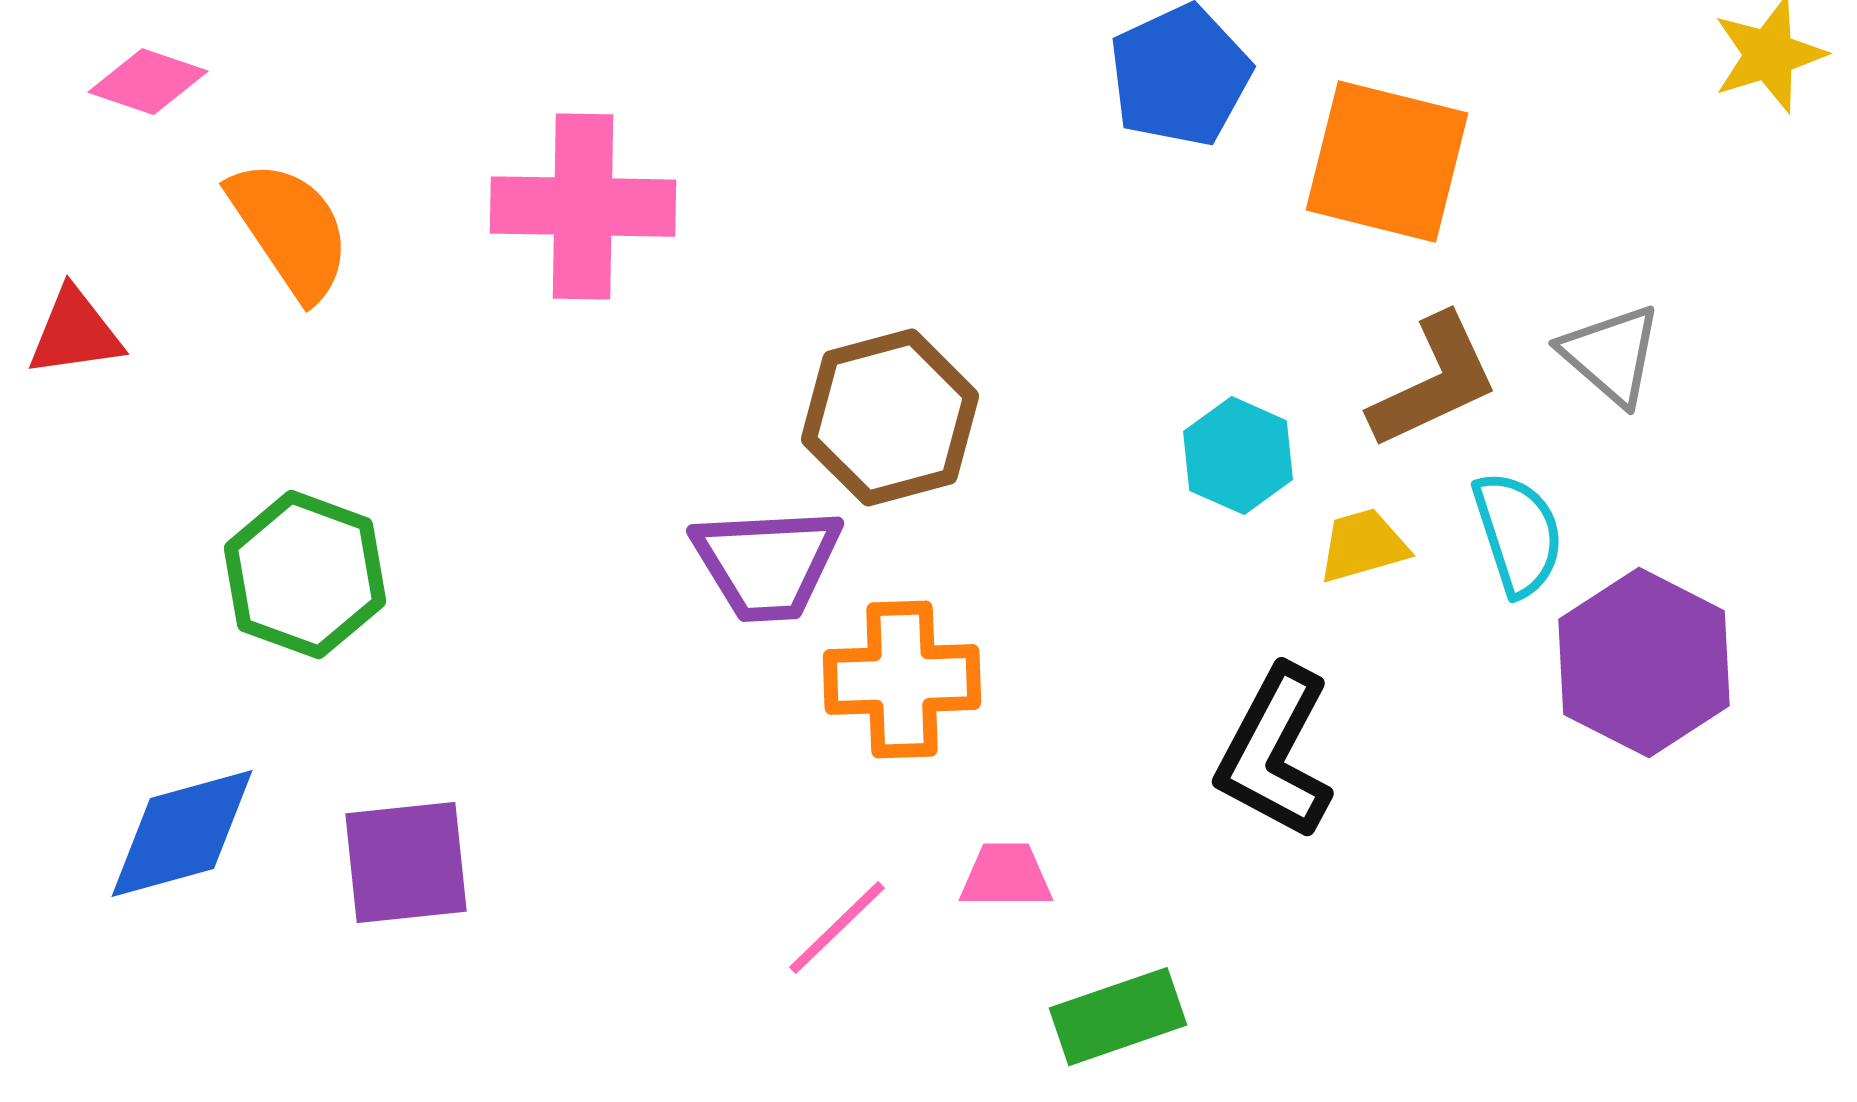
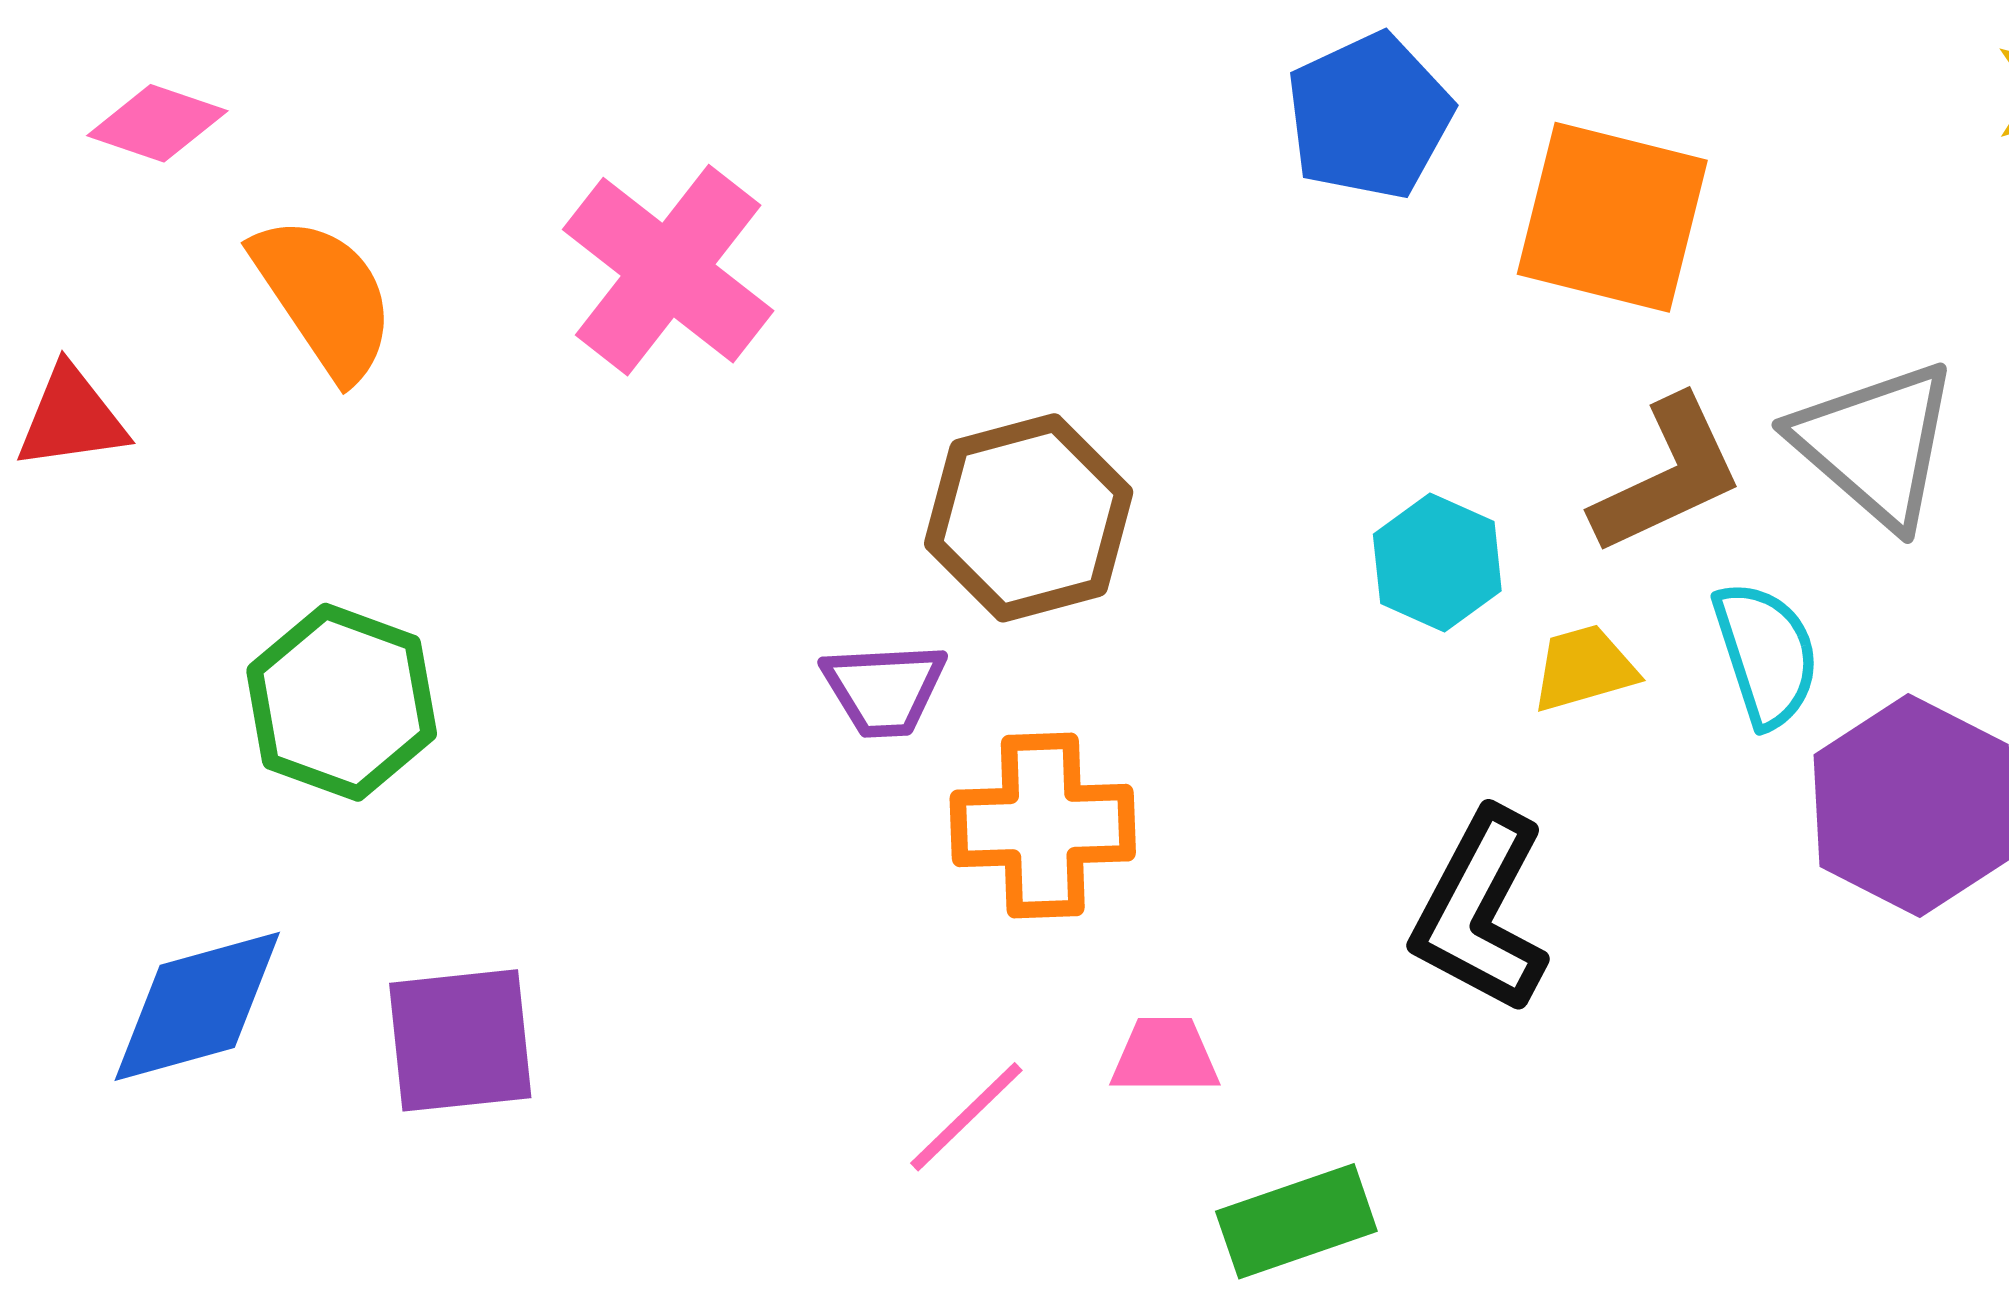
pink cross: (583, 207) -> (668, 270), turned 37
gray triangle: (1611, 355) -> (1875, 444), size x1.4
purple trapezoid: (767, 564) -> (884, 689), size x0.7

